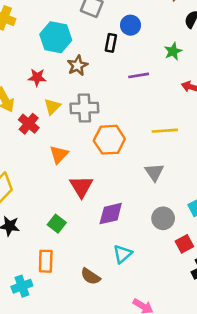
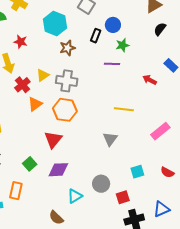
green star: (173, 51) -> (122, 45), moved
red star: (37, 77) -> (21, 42), moved
orange hexagon: (109, 140) -> (65, 110), moved
orange triangle: (59, 155) -> (35, 104), moved
purple diamond: (111, 214) -> (58, 170), moved
gray circle: (163, 218) -> (101, 184), moved
brown semicircle: (90, 276) -> (56, 218), moved

